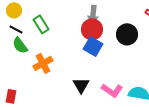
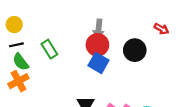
green rectangle: (41, 24) -> (49, 49), moved
black line: (16, 29) -> (16, 45), turned -40
orange cross: (43, 63) -> (18, 81), moved

